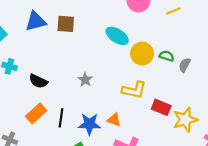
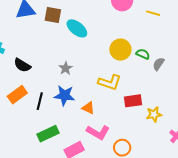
yellow line: (173, 11) -> (153, 13), turned 32
cyan ellipse: (117, 36) -> (77, 28), moved
red rectangle: (161, 107) -> (133, 101), turned -36
yellow star: (185, 120) -> (154, 114), size x0.7
blue star: (89, 124) -> (64, 95), moved

